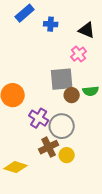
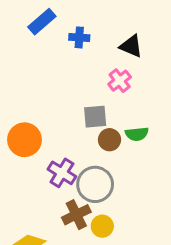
gray square: (62, 79) -> (95, 117), size x0.7

